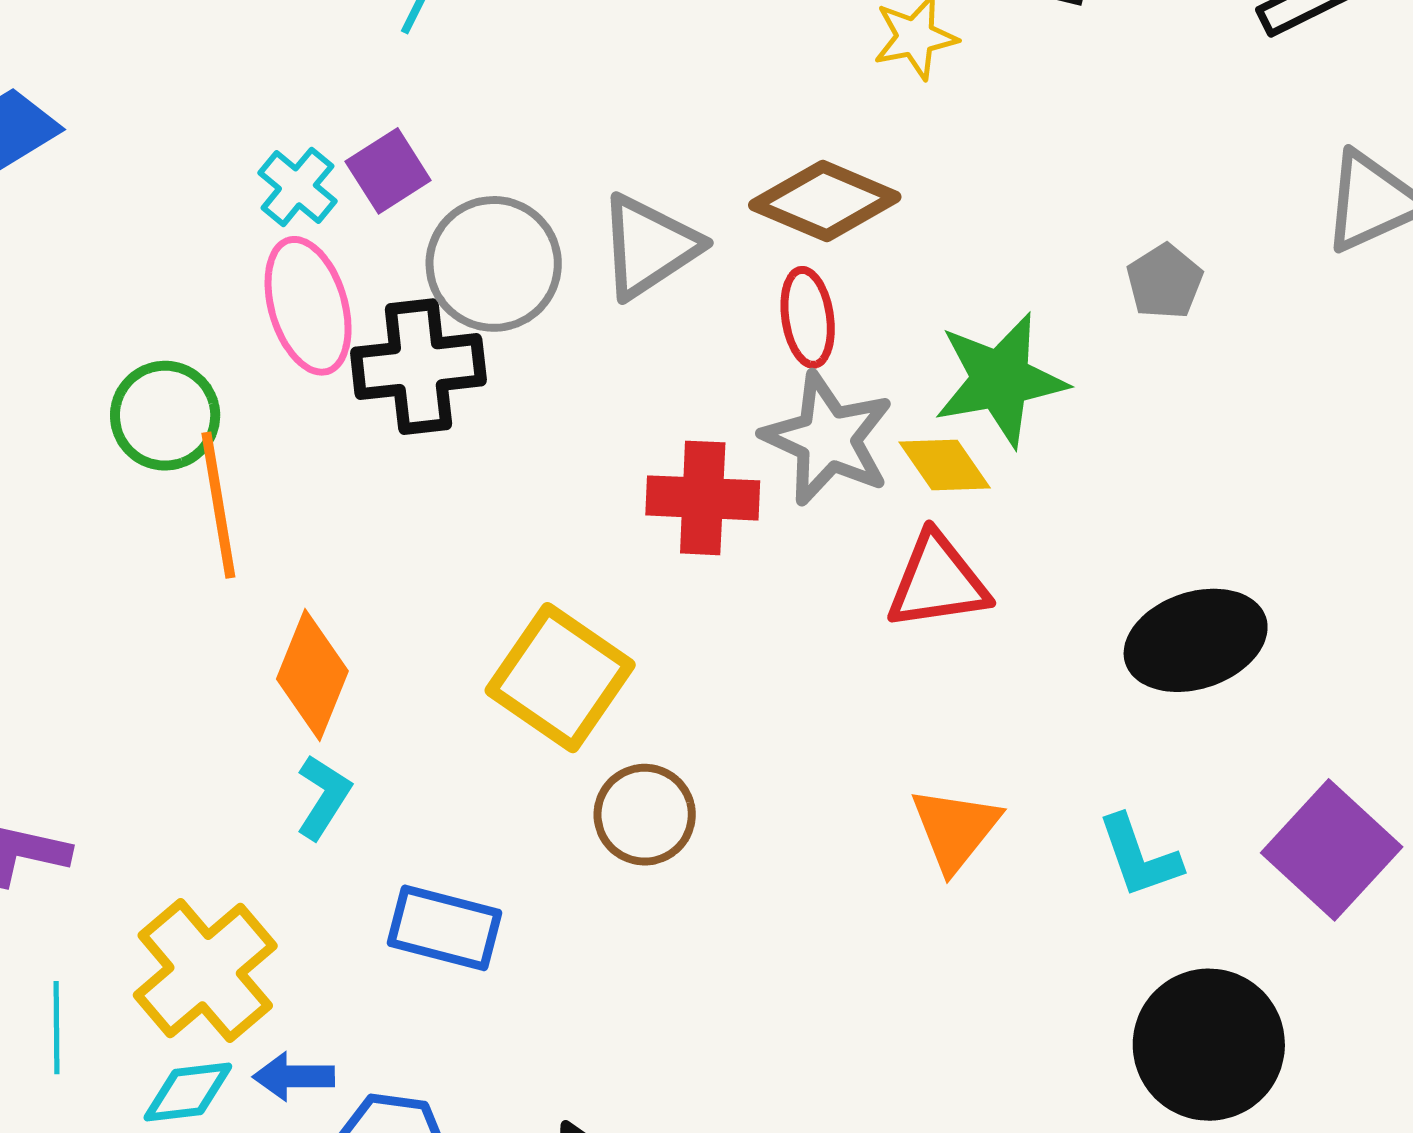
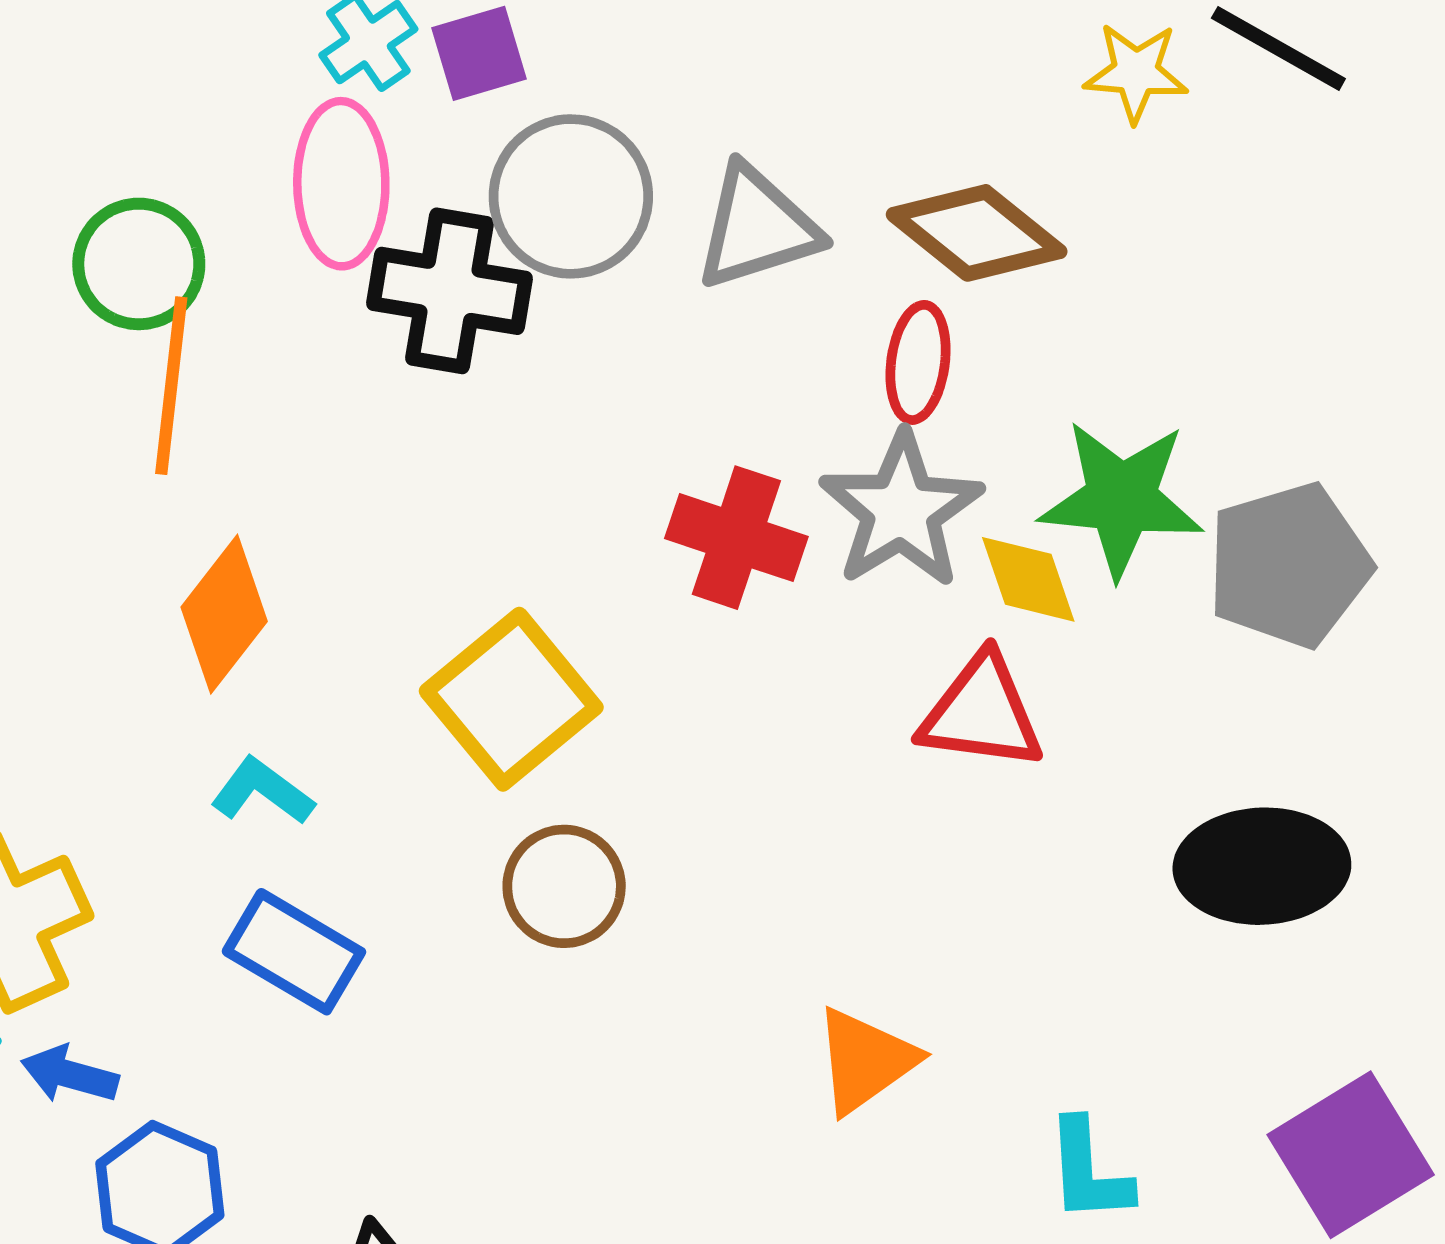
gray pentagon: (1165, 282) -> (1289, 565), moved, size x1.8
cyan L-shape: (323, 797) -> (262, 791), moved, turned -102
orange triangle: (955, 829) -> (865, 1061), moved
cyan L-shape: (1139, 856) -> (1089, 1171), moved

